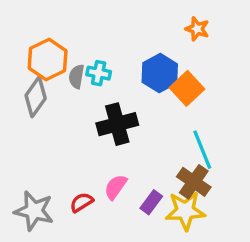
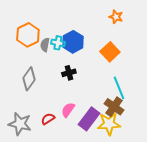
blue hexagon: (160, 73) -> (73, 42), moved
gray diamond: (36, 97) -> (29, 79), moved
black cross: (117, 124) -> (69, 73), size x0.6
purple rectangle: (151, 202) -> (89, 119), size x1.6

